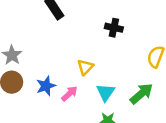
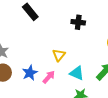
cyan triangle: (106, 92) -> (77, 73), turned -35

